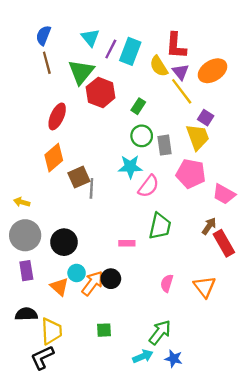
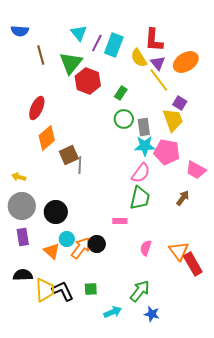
blue semicircle: (43, 35) -> (20, 31), moved, turned -108
red ellipse: (57, 116) -> (37, 108), moved
cyan star: (130, 167) -> (145, 146), moved
pink semicircle: (149, 186) -> (141, 173), moved
pink rectangle: (127, 243) -> (120, 221), moved
red rectangle: (224, 243) -> (193, 264), moved
cyan arrow: (143, 356) -> (113, 312), moved
black L-shape: (42, 358) -> (63, 291), moved, turned 90

